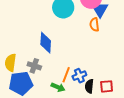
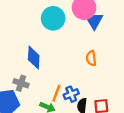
orange semicircle: (94, 25) -> (91, 58), moved

